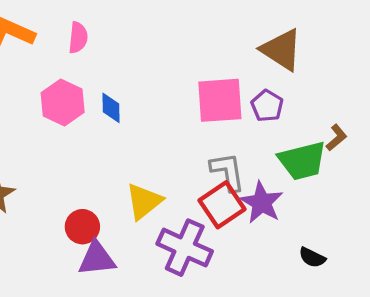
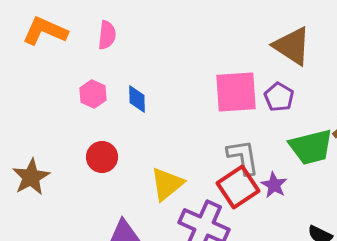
pink hexagon: (63, 102) -> (93, 94), size x0.7
purple star: (262, 203) -> (274, 185), size x0.7
red circle: (82, 227) -> (102, 157), moved

